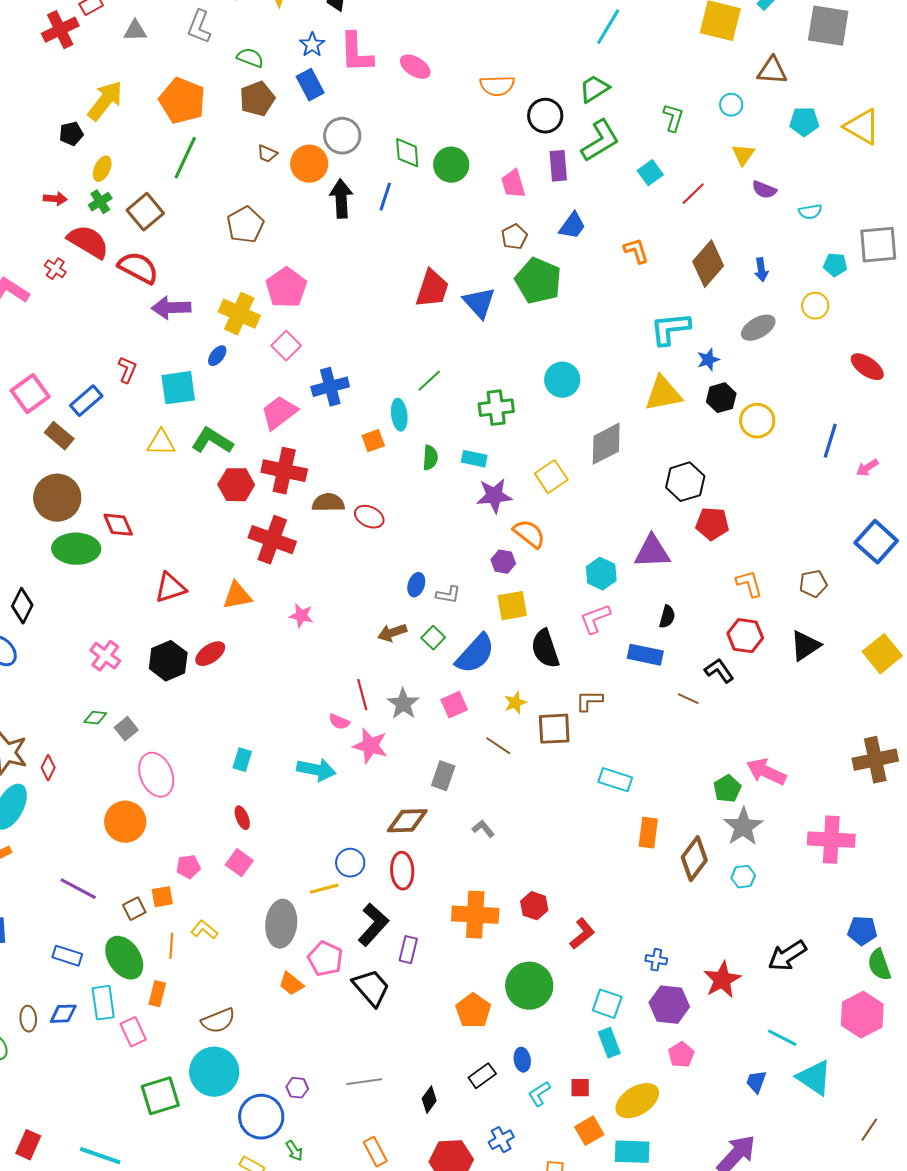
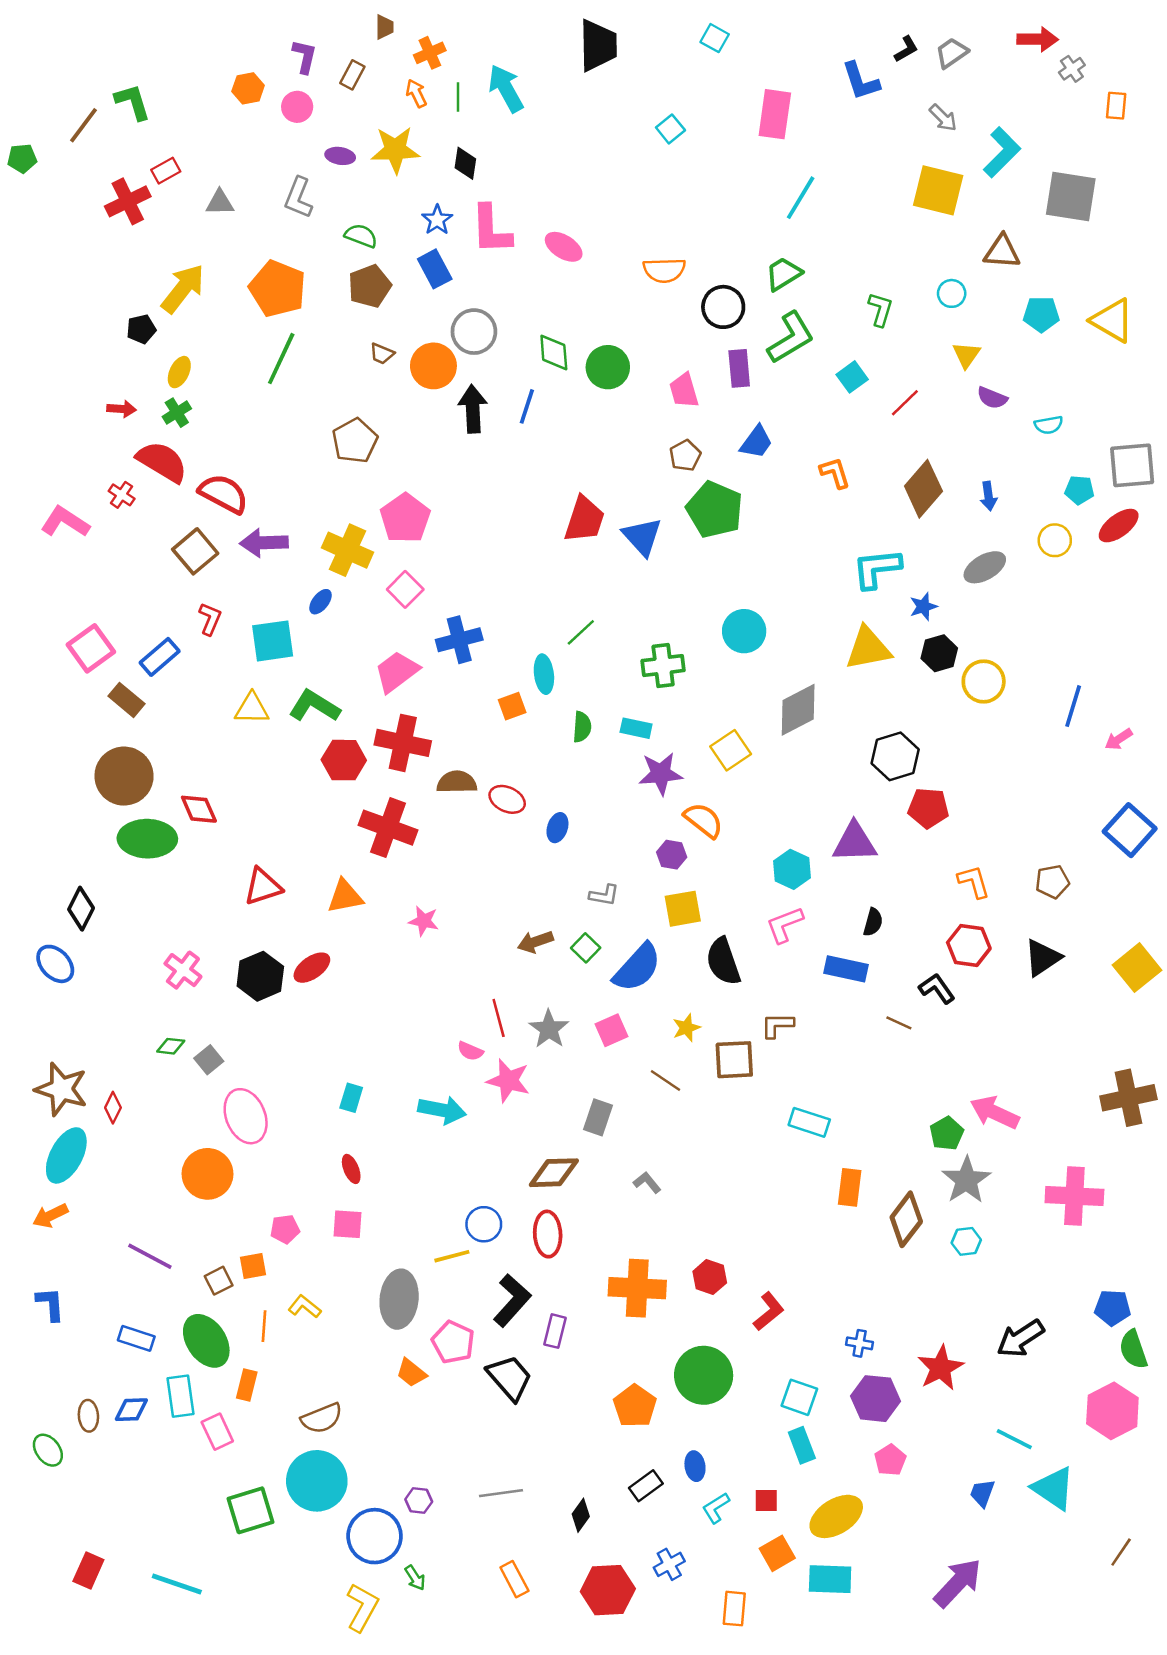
brown square: (145, 212) -> (195, 551), moved
red ellipse: (867, 367) -> (1119, 526), moved, turned -72
blue ellipse: (416, 585) -> (557, 828), moved
pink square: (239, 863) -> (347, 1224), turned -32

